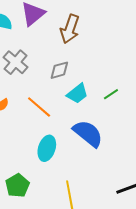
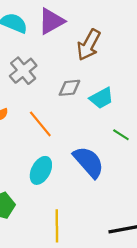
cyan trapezoid: (77, 94) -> (101, 98), moved
green line: (111, 94) -> (121, 135), moved, turned 56

